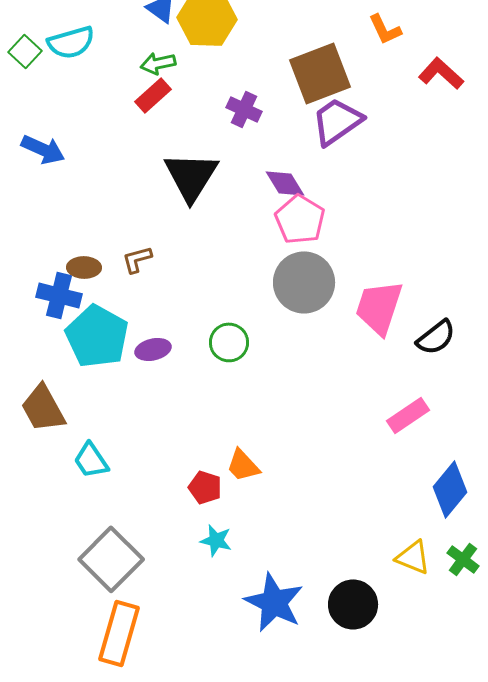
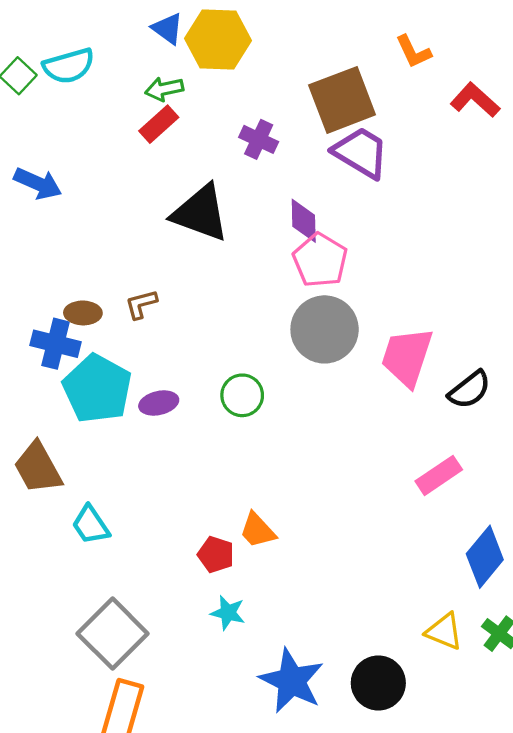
purple trapezoid: (337, 121) -> (361, 153), turned 66
black triangle: (191, 176) -> (200, 213), turned -42
purple diamond: (285, 183) -> (304, 221), turned 30

